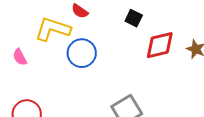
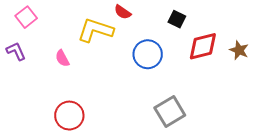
blue circle: (82, 53) -> (148, 54), moved

